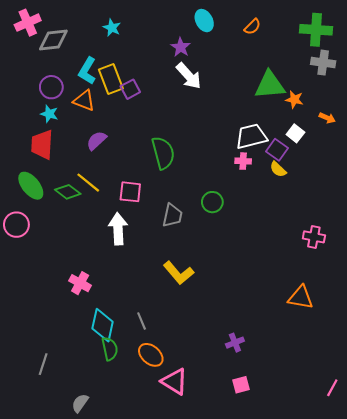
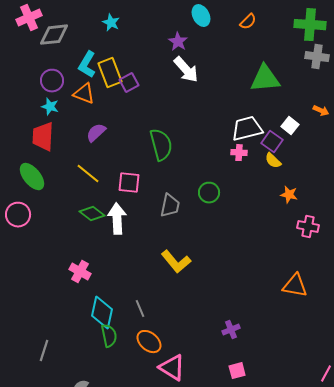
orange star: (294, 99) -> (289, 195), moved
green diamond: (68, 192) -> (92, 214), moved

